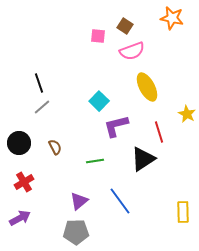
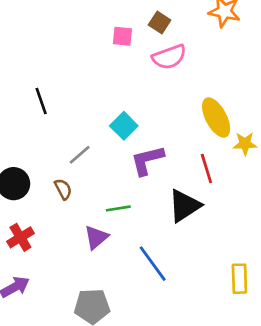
yellow ellipse: (147, 87) -> (216, 118), moved
gray line: (42, 107) -> (80, 155), moved
yellow star: (187, 114) -> (245, 144), turned -30
purple triangle: (79, 201) -> (96, 237), moved

